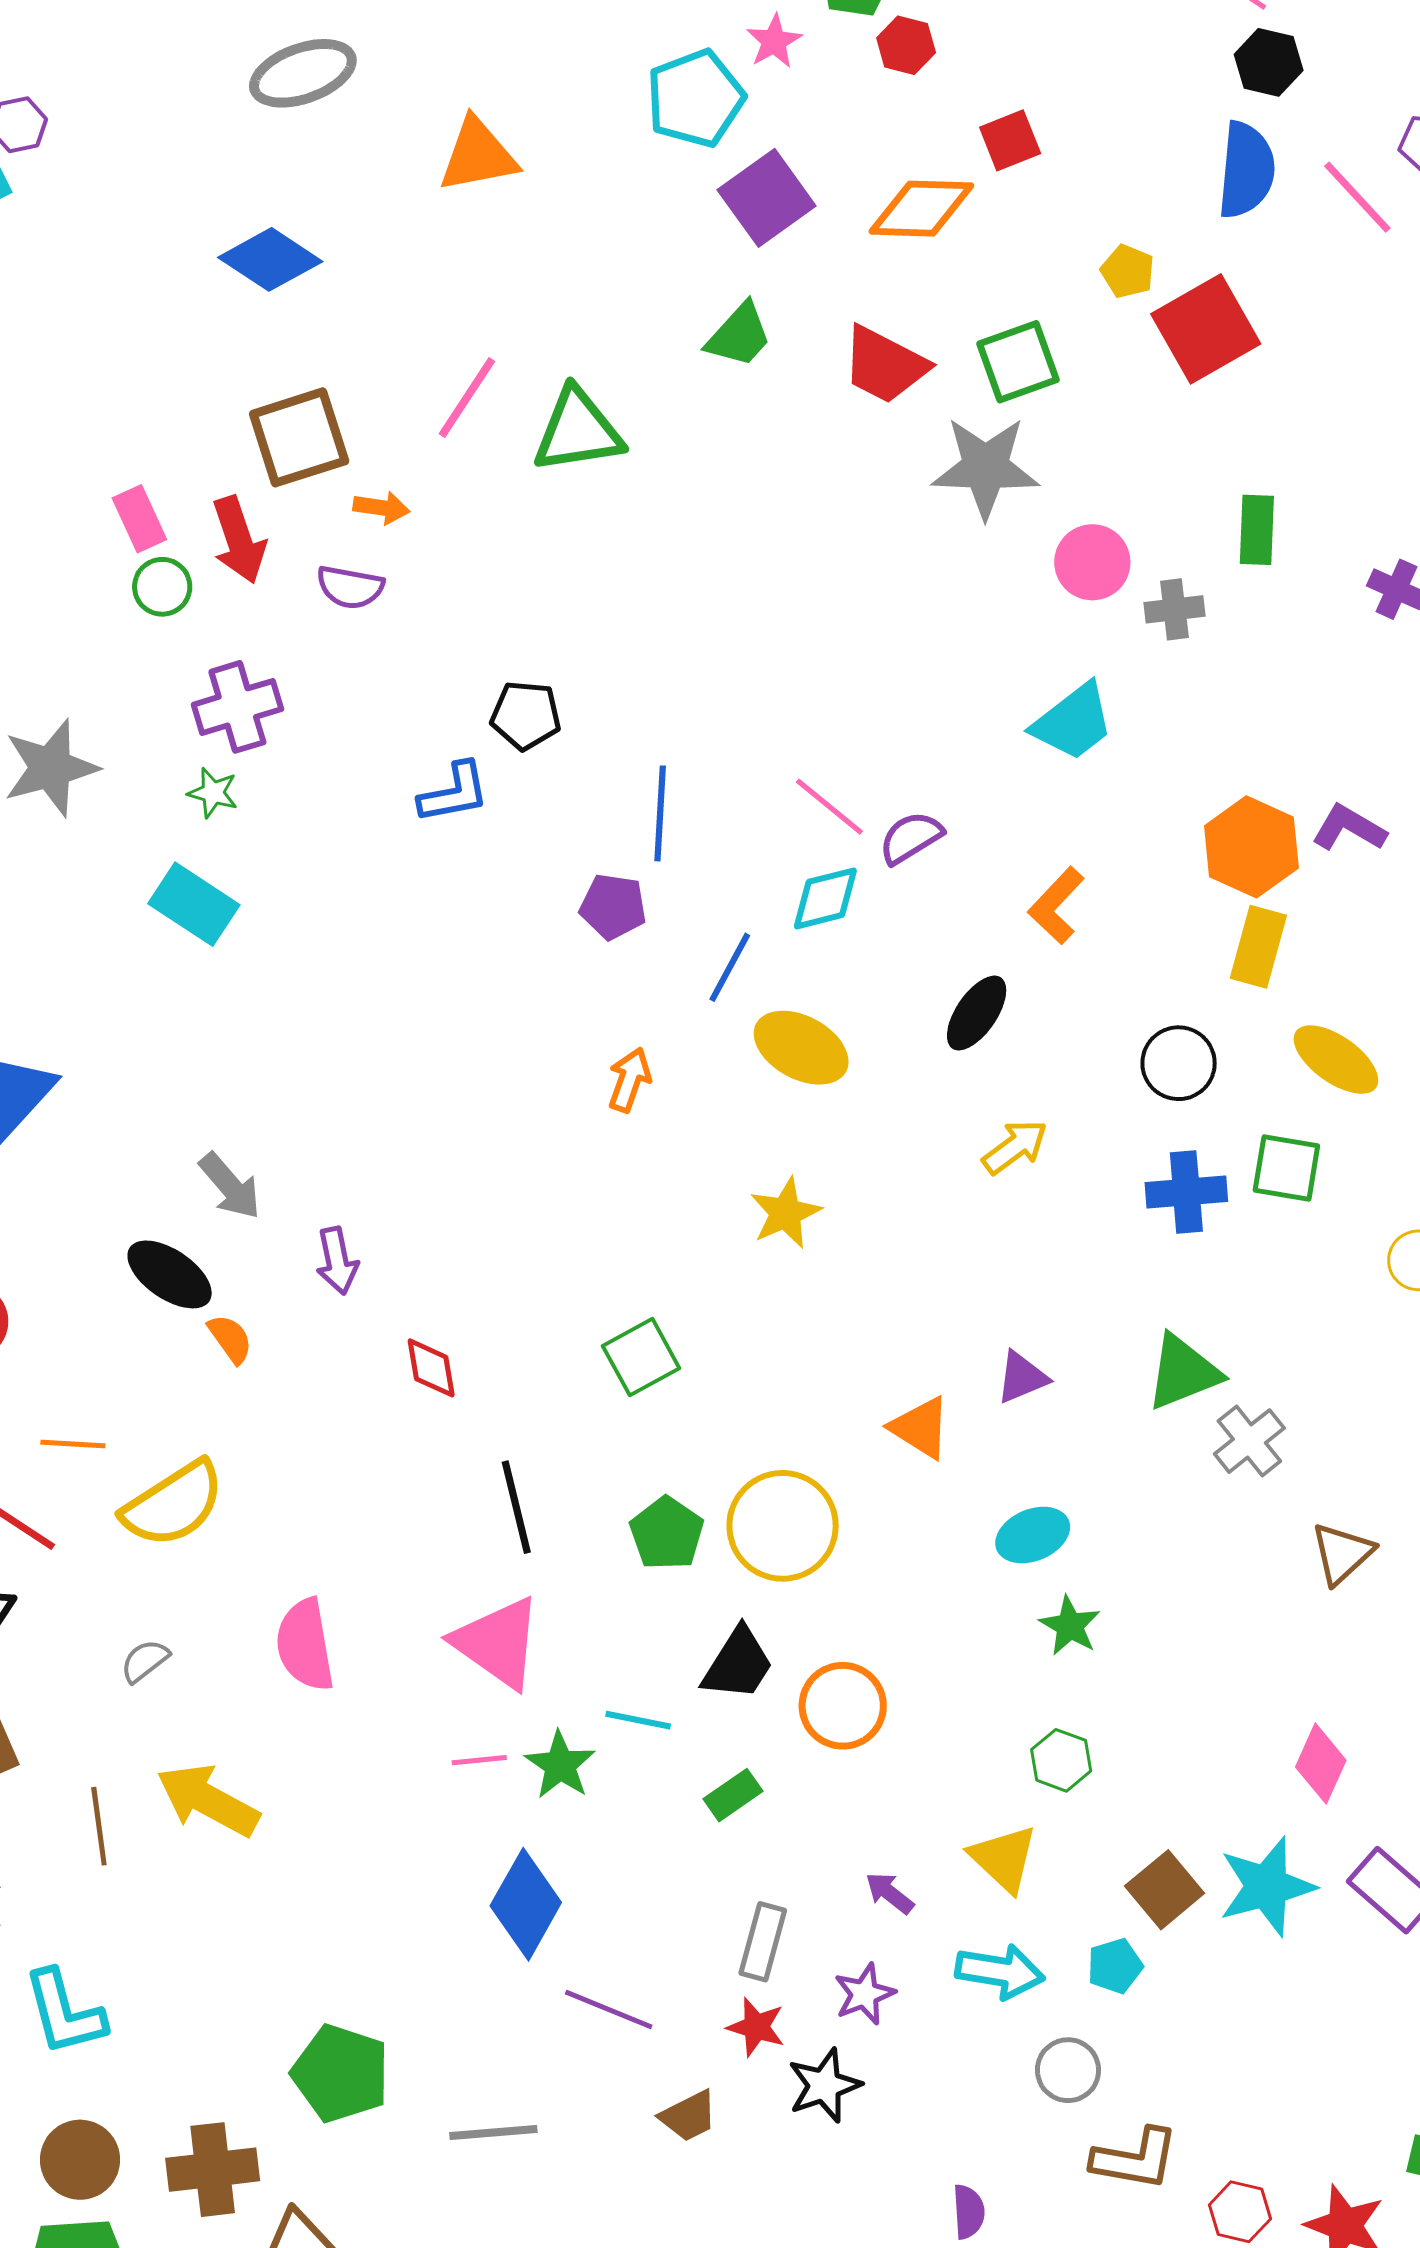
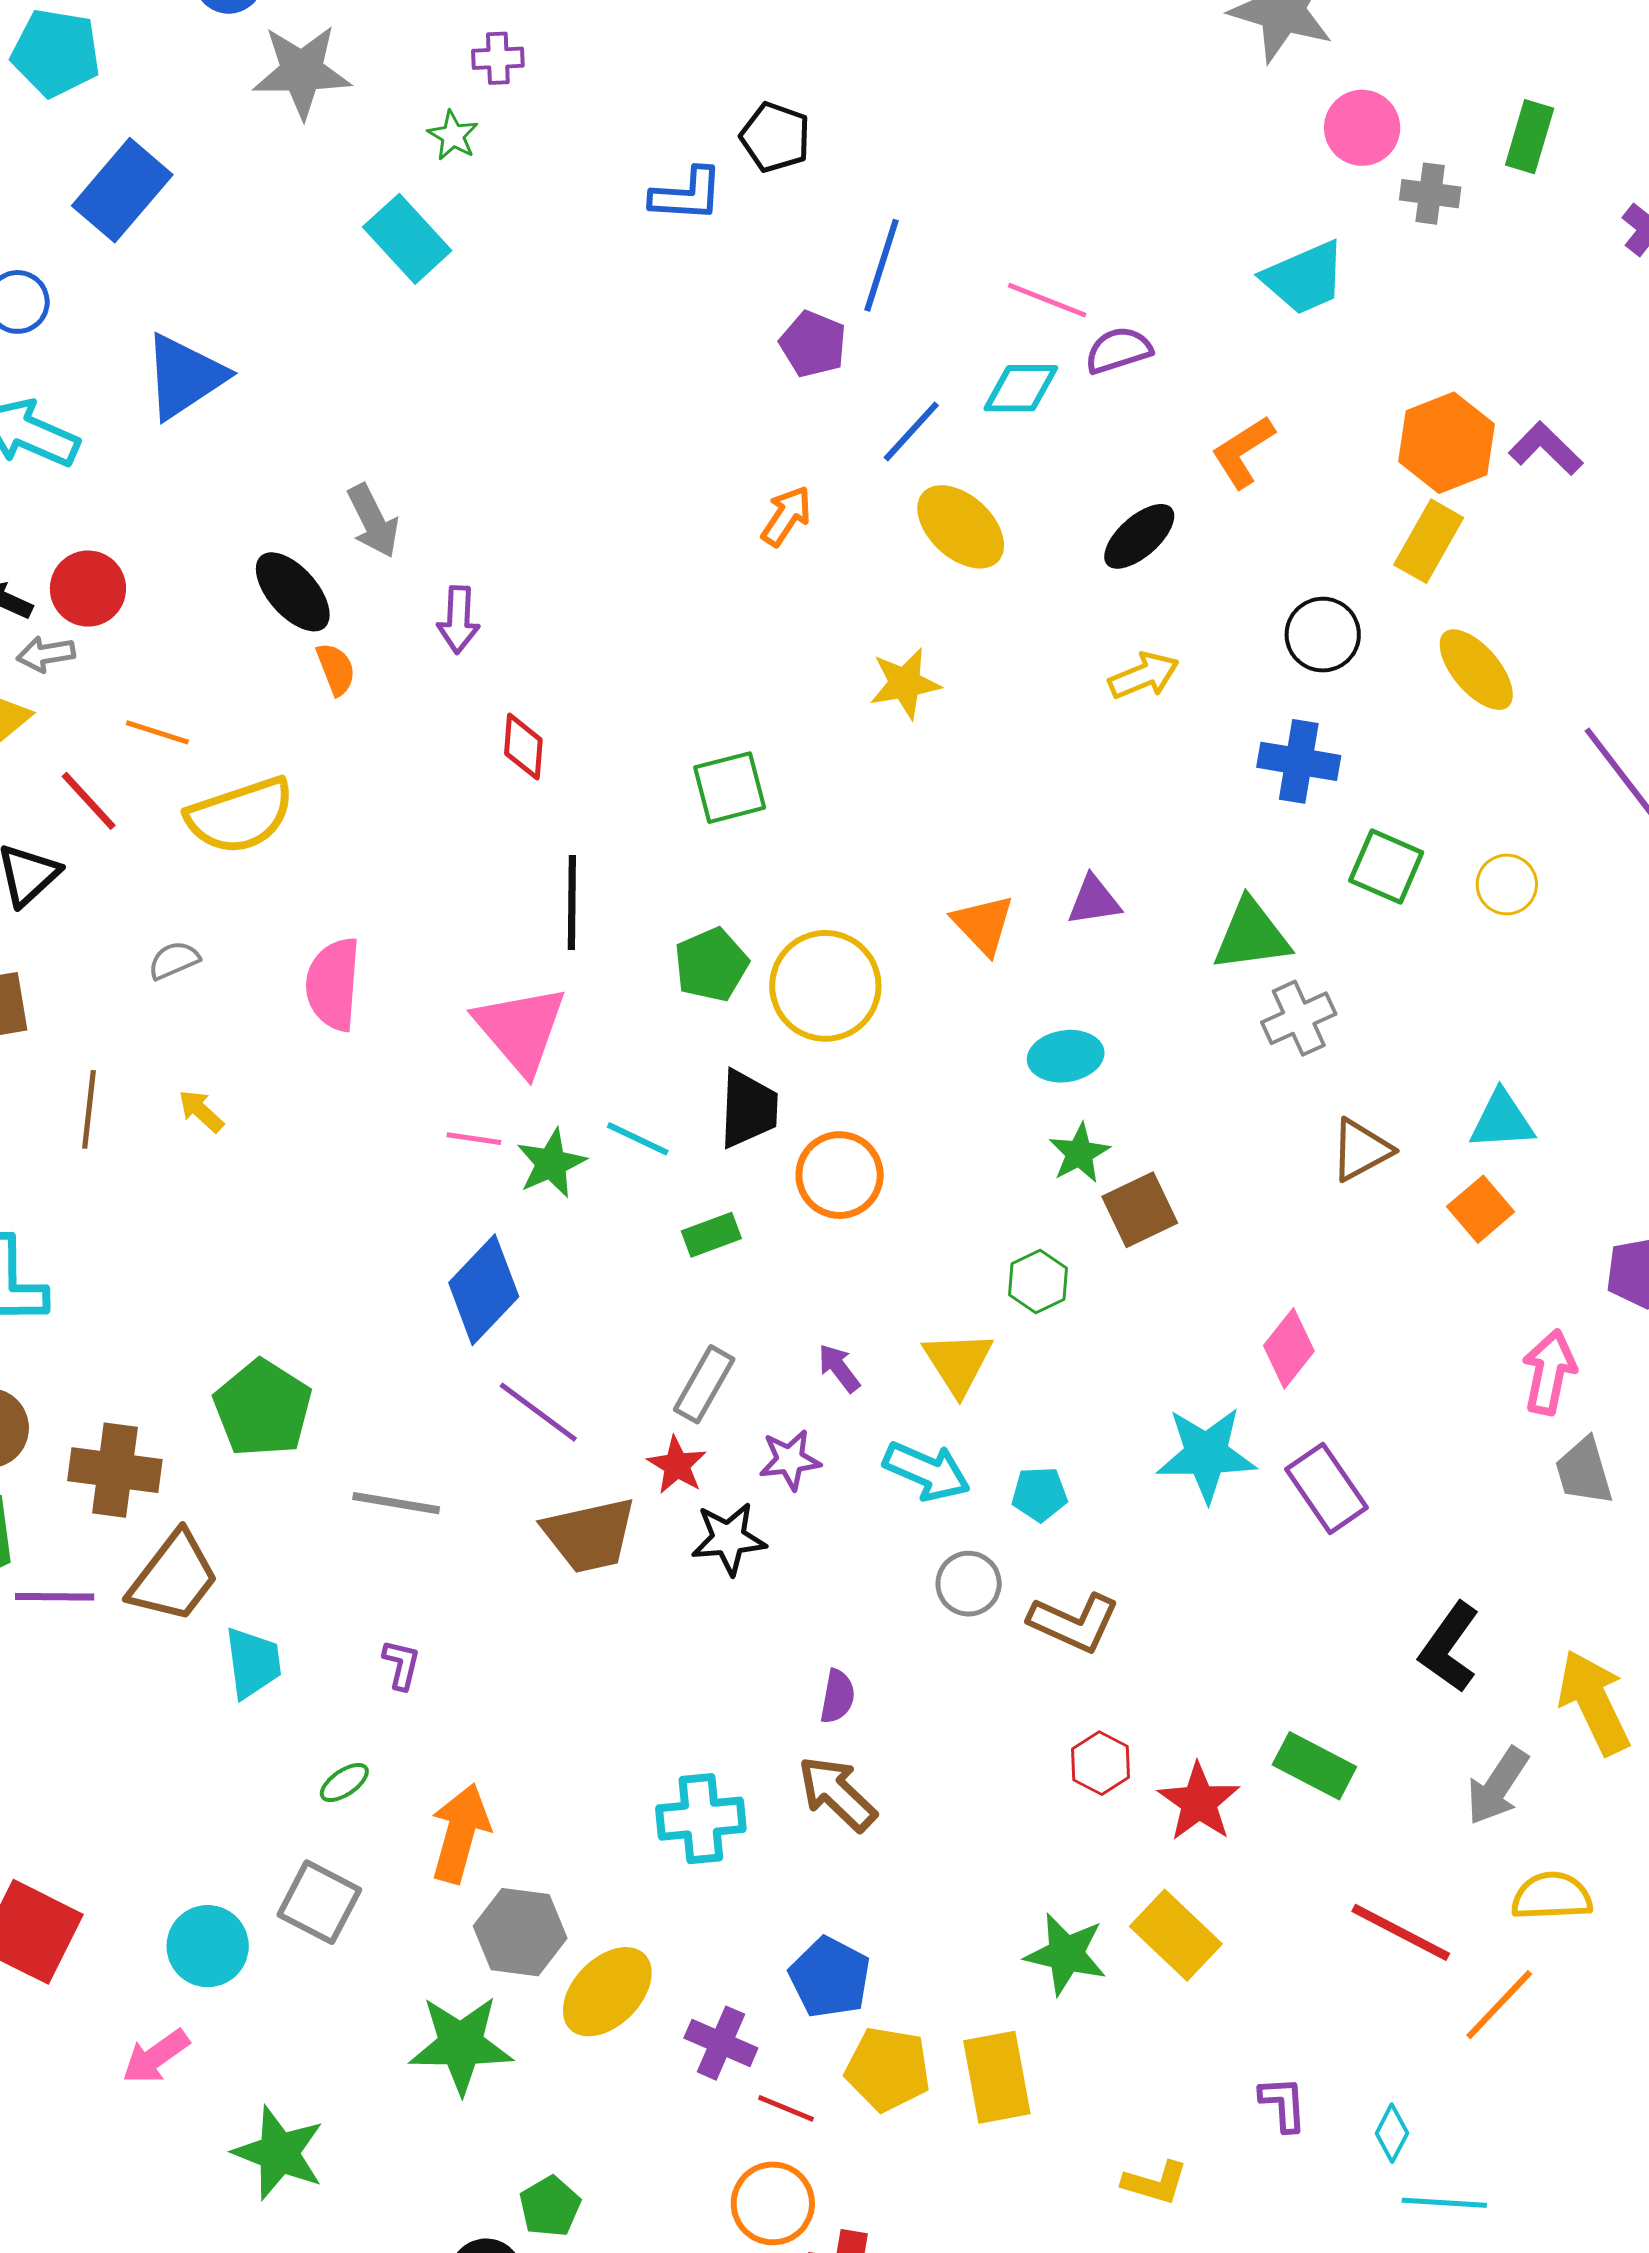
purple cross: (237, 707) -> (498, 58), size x0.6
pink line: (829, 807) -> (1047, 300), turned -32
green square: (1286, 1168) -> (1386, 866), moved
black trapezoid: (738, 1664) -> (748, 1109), turned -44
yellow arrow: (208, 1800) -> (201, 1111), size x0.5
brown square: (1165, 1890) -> (1140, 1210), moved
brown trapezoid: (689, 2116) -> (590, 1535), size x1.6
brown L-shape: (1135, 2159) -> (1074, 1623), moved

